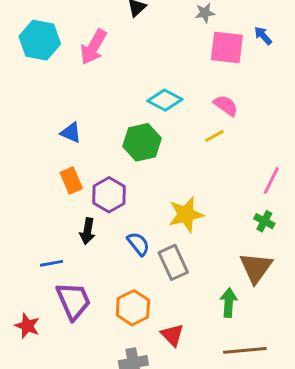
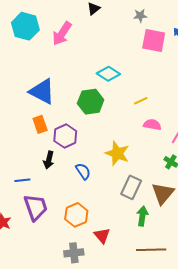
pink semicircle: (226, 105) -> (152, 125), moved, turned -30
blue triangle: (71, 133) -> (42, 91), size x1.8
yellow star: (186, 214) -> (117, 153), turned 30
gray rectangle: (173, 262) -> (131, 187), moved, turned 45

